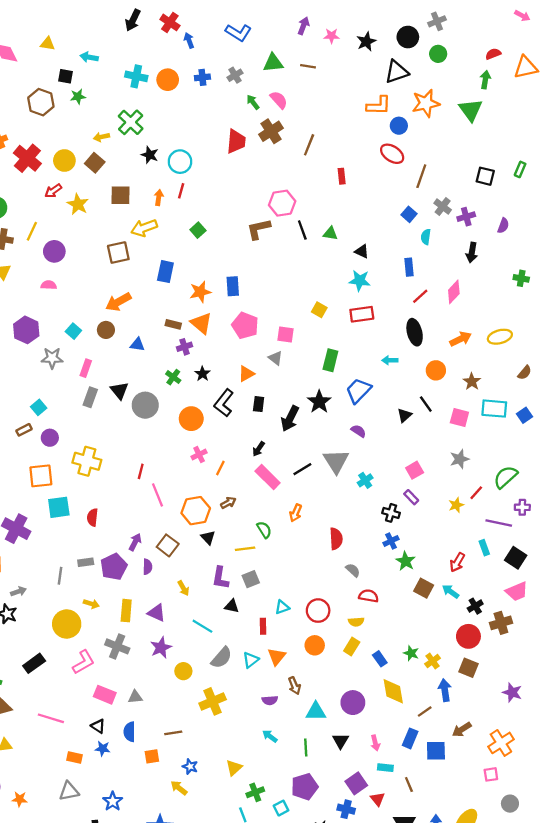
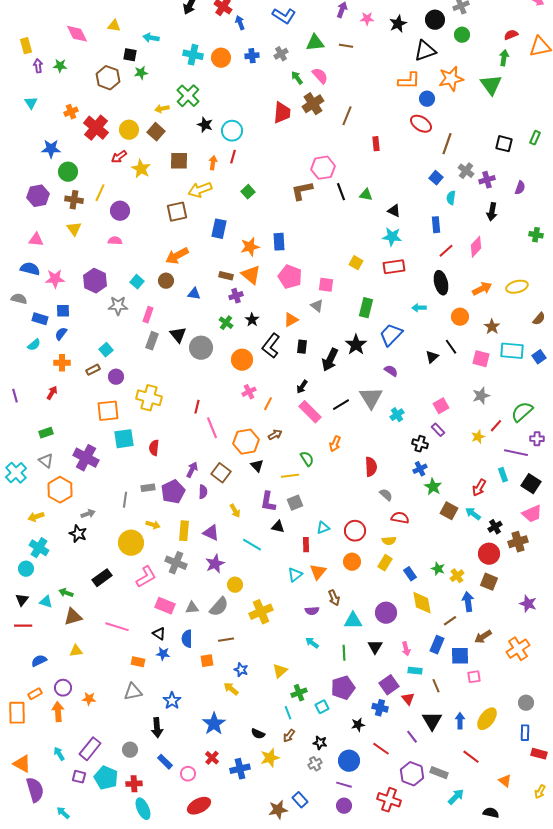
gray semicircle: (222, 658) -> (219, 607), moved
pink square: (491, 774) -> (474, 677), moved

